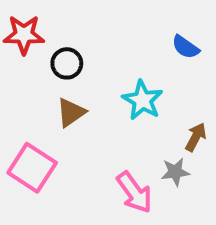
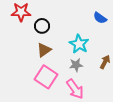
pink square: (32, 168) -> (46, 77), moved
gray star: (175, 172) -> (76, 65), moved

